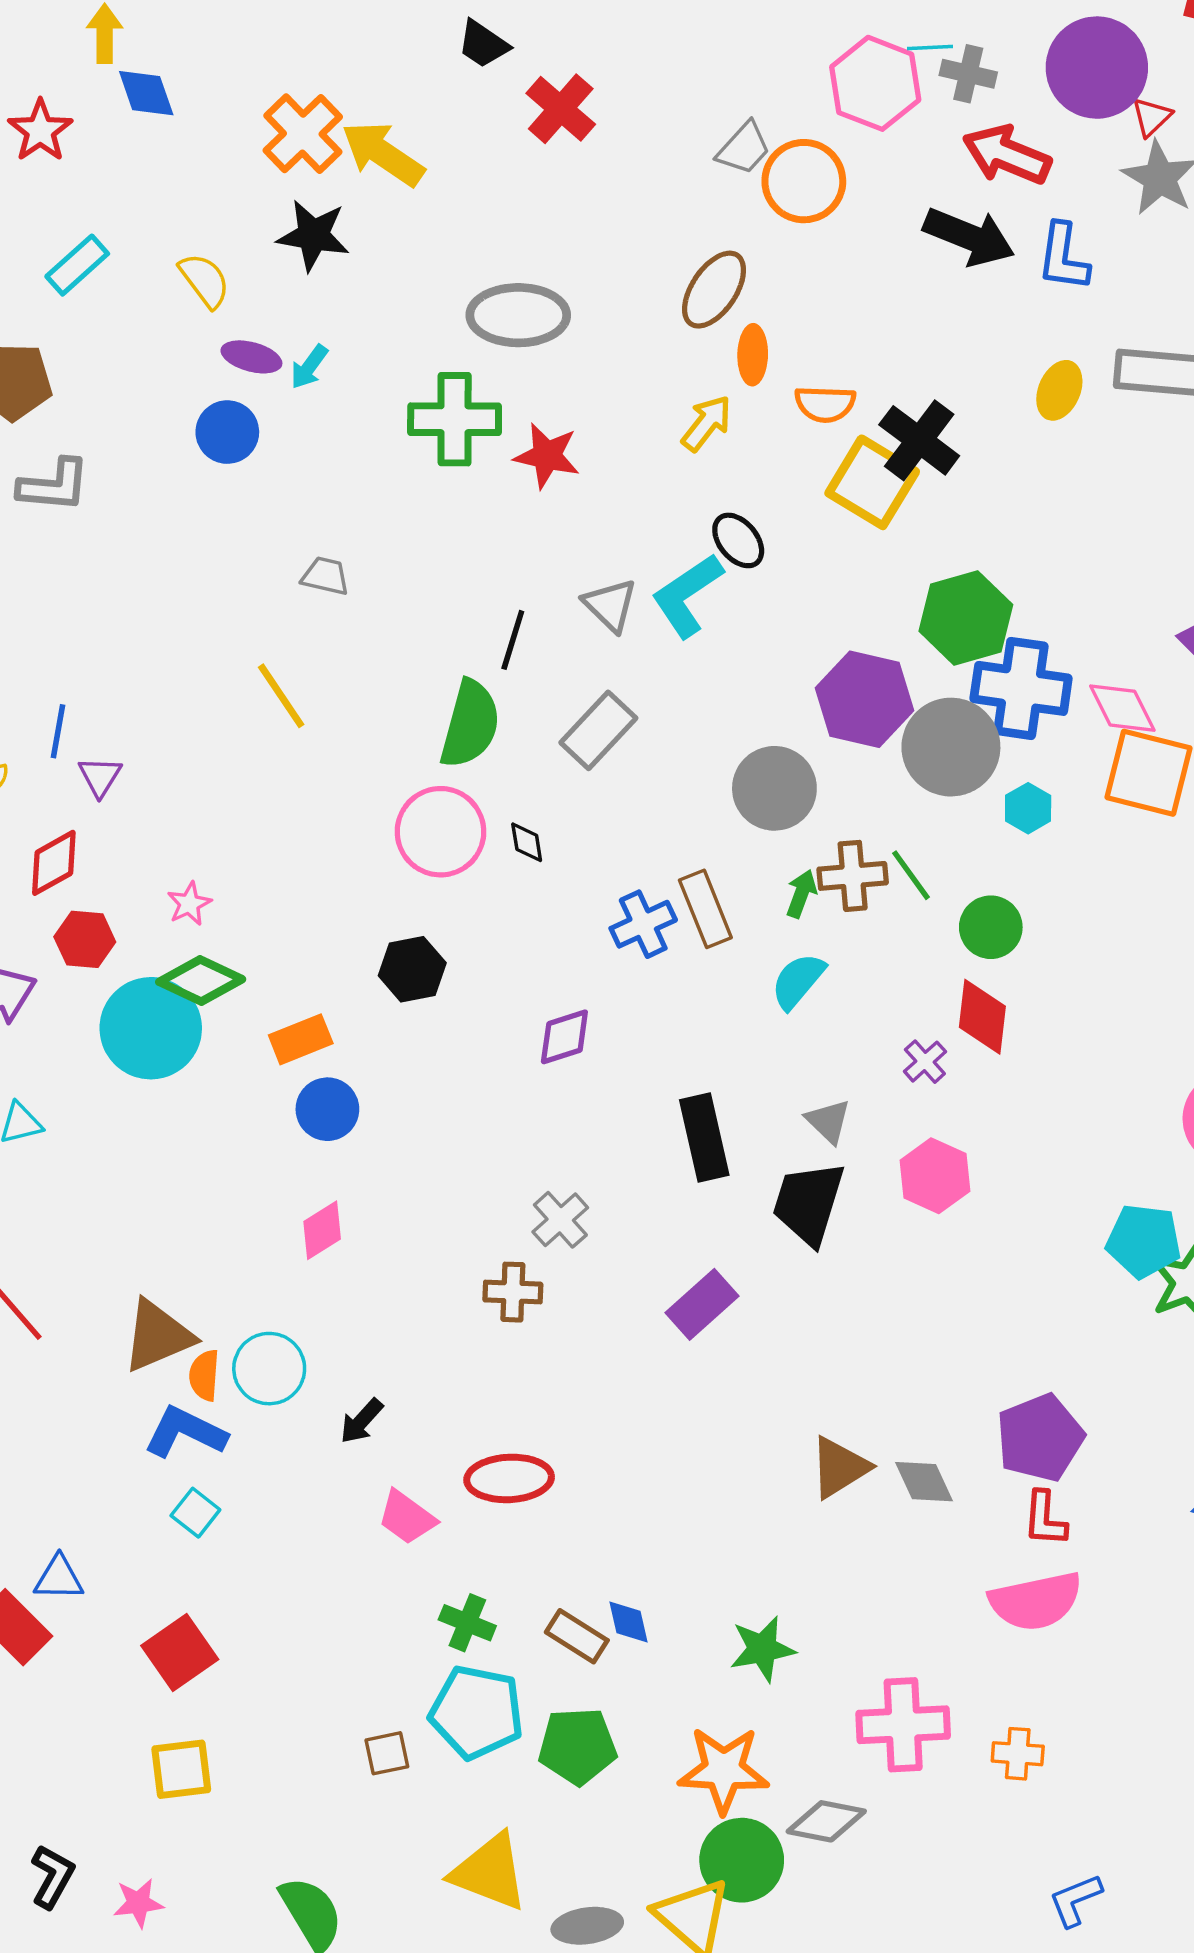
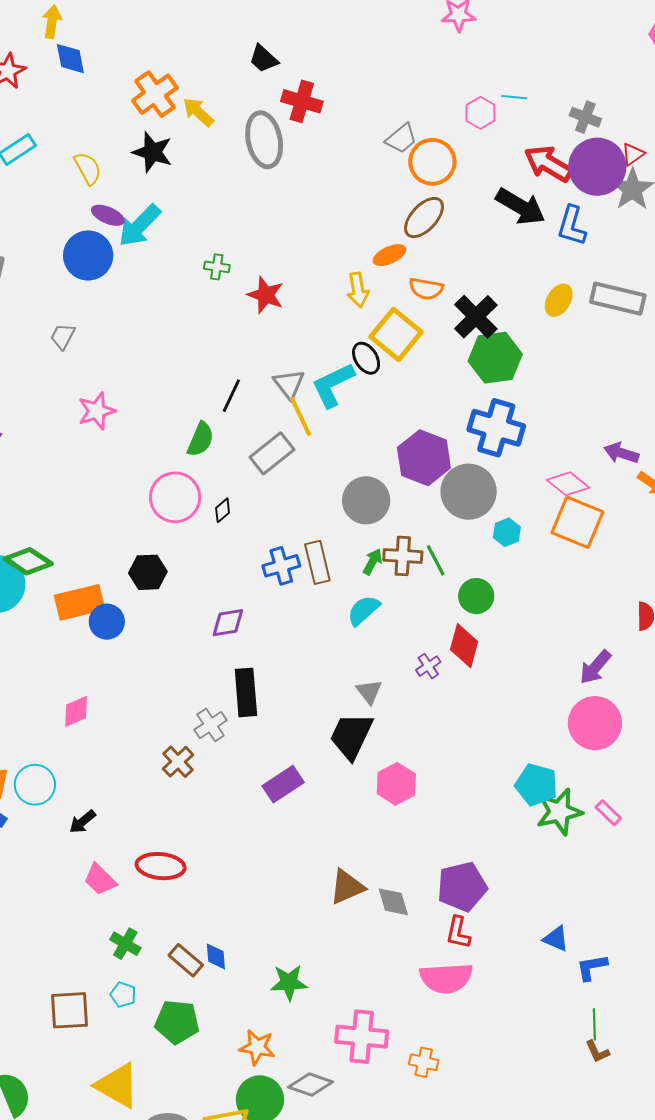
purple circle: (1097, 68) -> (597, 167), moved
gray cross: (968, 74) -> (585, 117), moved
pink hexagon: (875, 83) -> (480, 113), size x0.6
red cross: (561, 109) -> (302, 101), turned -33
yellow arrow: (383, 154) -> (198, 112), size x0.7
brown ellipse: (714, 290) -> (424, 218), moved
gray ellipse: (518, 315) -> (264, 140), moved, turned 70
orange ellipse: (753, 355) -> (389, 255), turned 56
cyan arrow: (309, 367) -> (139, 226), size x1.8
green cross: (455, 419) -> (217, 267), size x0.5
yellow arrow: (707, 423) -> (358, 290), turned 124
blue circle: (227, 432) -> (88, 255), size x1.4
yellow square: (872, 482) -> (396, 334), moved
gray trapezoid: (325, 576) -> (63, 336), moved, turned -84
green hexagon: (966, 618) -> (495, 358), moved
blue cross: (1021, 688) -> (496, 428), moved
yellow line: (281, 696) -> (301, 417), moved
pink diamond: (1122, 708) -> (568, 484), turned -33
green semicircle: (470, 724) -> (201, 439), size x0.7
black diamond: (527, 842) -> (223, 510), turned 50
pink star: (189, 904) -> (97, 411), moved, size x1.5
orange rectangle: (301, 1039) -> (80, 602), size x1.4
blue circle: (327, 1109) -> (107, 622), moved
black rectangle: (704, 1138) -> (246, 692), moved
pink hexagon: (935, 1176) -> (396, 784), moved
brown cross: (513, 1292) -> (178, 762), turned 36
cyan pentagon: (477, 1712) -> (123, 995), size x0.5
brown square: (387, 1753) -> (69, 1010), size x1.6
orange star: (724, 1770) -> (257, 1047), size x0.7

